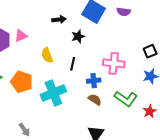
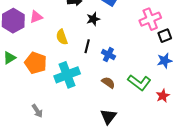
pink cross: (114, 63) -> (150, 19), moved, turned -30
blue cross: (94, 81) -> (108, 55), moved, turned 32

